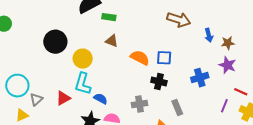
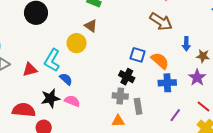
orange semicircle: (140, 58) -> (160, 61), moved
yellow circle: (83, 59) -> (77, 43), moved
gray cross: (139, 104) -> (120, 96), moved
purple line: (224, 106) -> (175, 115), moved

